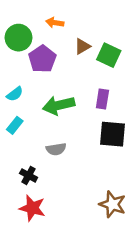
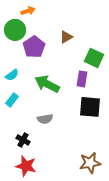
orange arrow: (55, 23) -> (28, 11), moved, turned 152
green square: (109, 55) -> (94, 58), moved
green arrow: (59, 105) -> (47, 84), turned 40
brown star: (112, 204) -> (90, 163), turned -30

